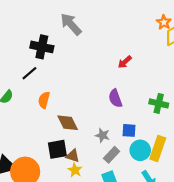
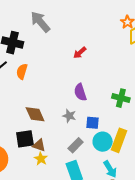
red arrow: (125, 62) -> (80, 53), moved
orange semicircle: (44, 100) -> (22, 71), moved
gray star: (102, 135) -> (69, 116), moved

